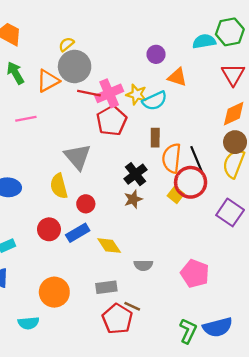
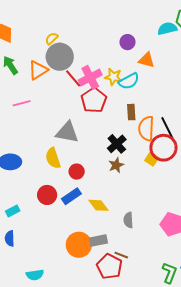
red line: (89, 93) -> (73, 78), turned 42
gray triangle: (78, 157) -> (67, 132), turned -35
gray semicircle: (143, 265) -> (128, 220), turned 91
orange circle: (54, 292) -> (79, 245), moved

